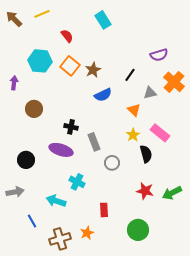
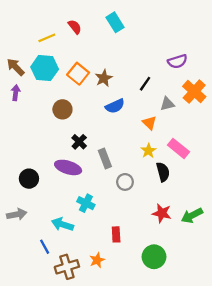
yellow line: (42, 14) -> (47, 38), moved
brown arrow: (14, 19) -> (16, 67), moved
red semicircle: (67, 36) -> (75, 27), moved
brown circle: (34, 109) -> (62, 109), moved
black cross: (71, 127) -> (79, 142), turned 32
blue line: (32, 221) -> (45, 247), moved

